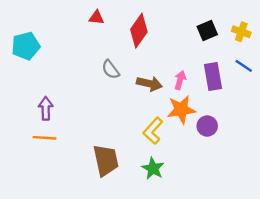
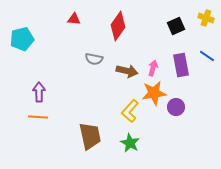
red triangle: (96, 18) -> (74, 19), moved
yellow cross: (241, 32) -> (206, 18), moved
gray semicircle: (111, 69) -> (94, 59), turned -42

